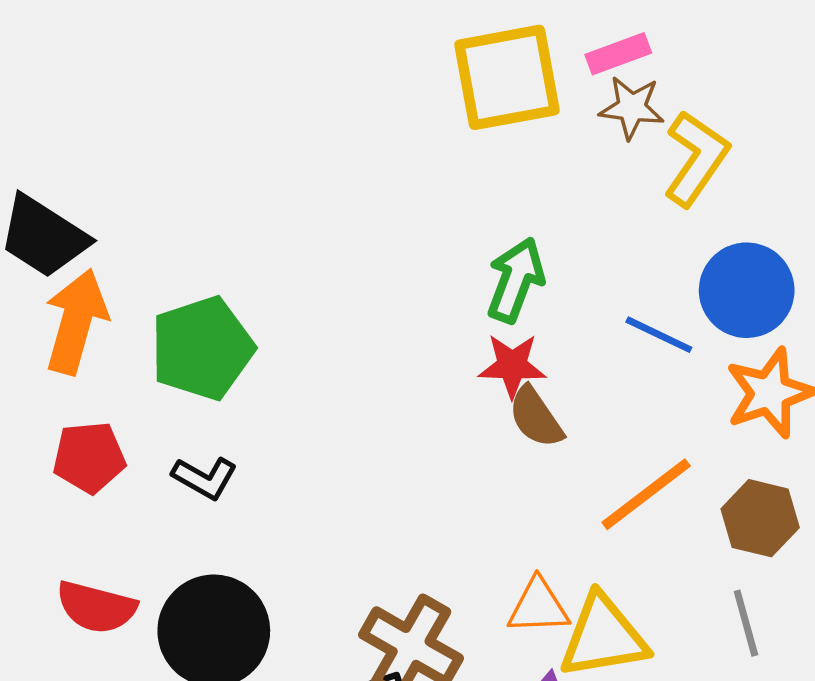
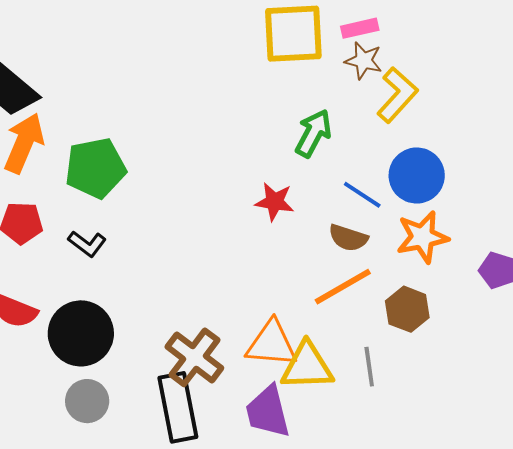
green arrow: (516, 280) -> (313, 133), moved
brown semicircle: (536, 417) -> (348, 238), moved, turned -45
orange triangle: (538, 606) -> (272, 344), size x1.4
gray line: (746, 623) -> (369, 367), moved

